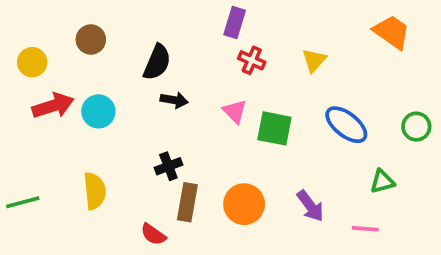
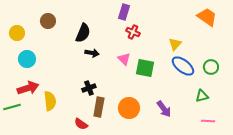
yellow triangle: (314, 60) -> (175, 44), moved
red arrow: (53, 106) -> (28, 88), moved
cyan circle: (98, 111) -> (27, 59), moved
green circle: (416, 127) -> (211, 67), moved
pink line: (365, 229) -> (208, 121), moved

